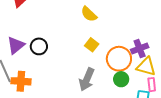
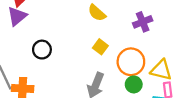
purple triangle: (16, 45) -> (17, 16), moved
purple cross: (140, 48) -> (143, 22), moved

